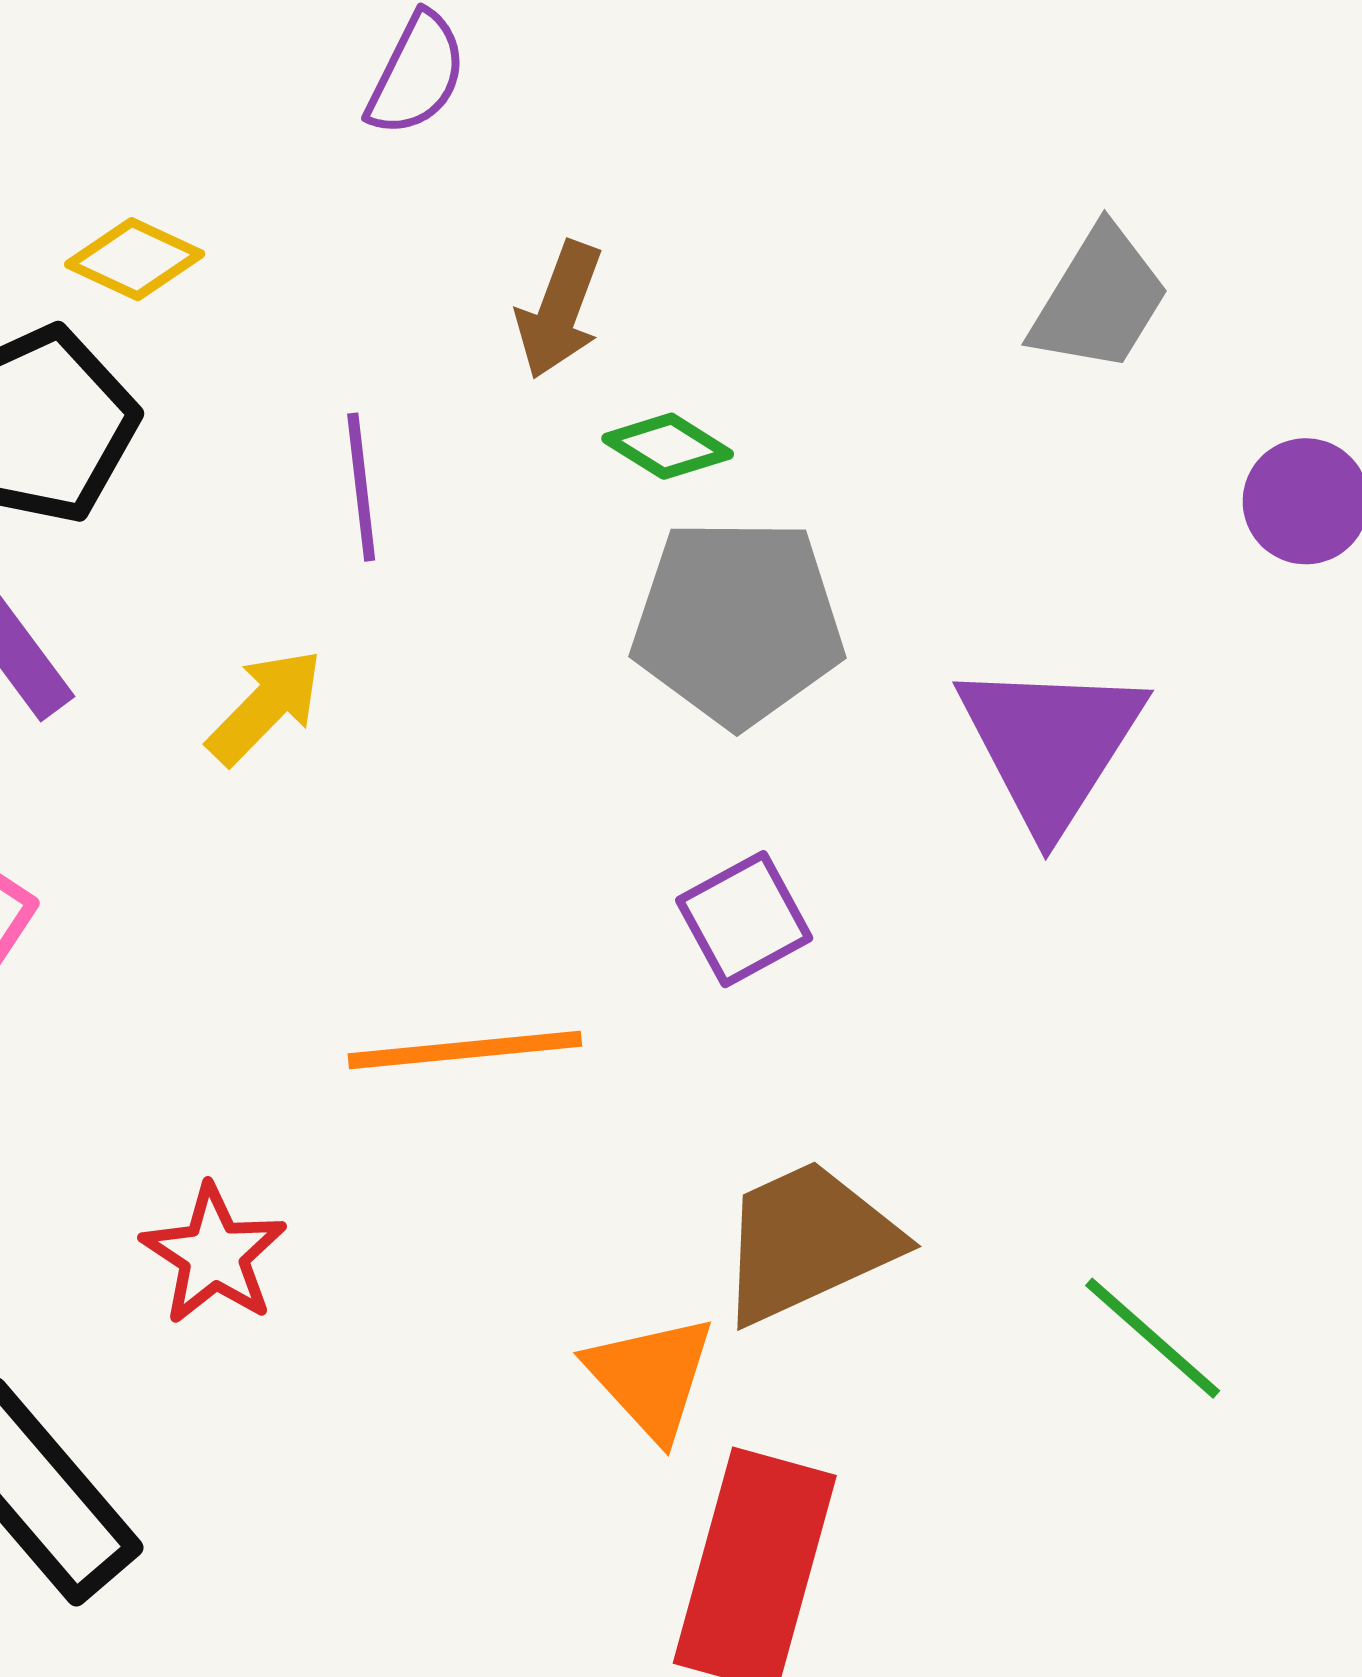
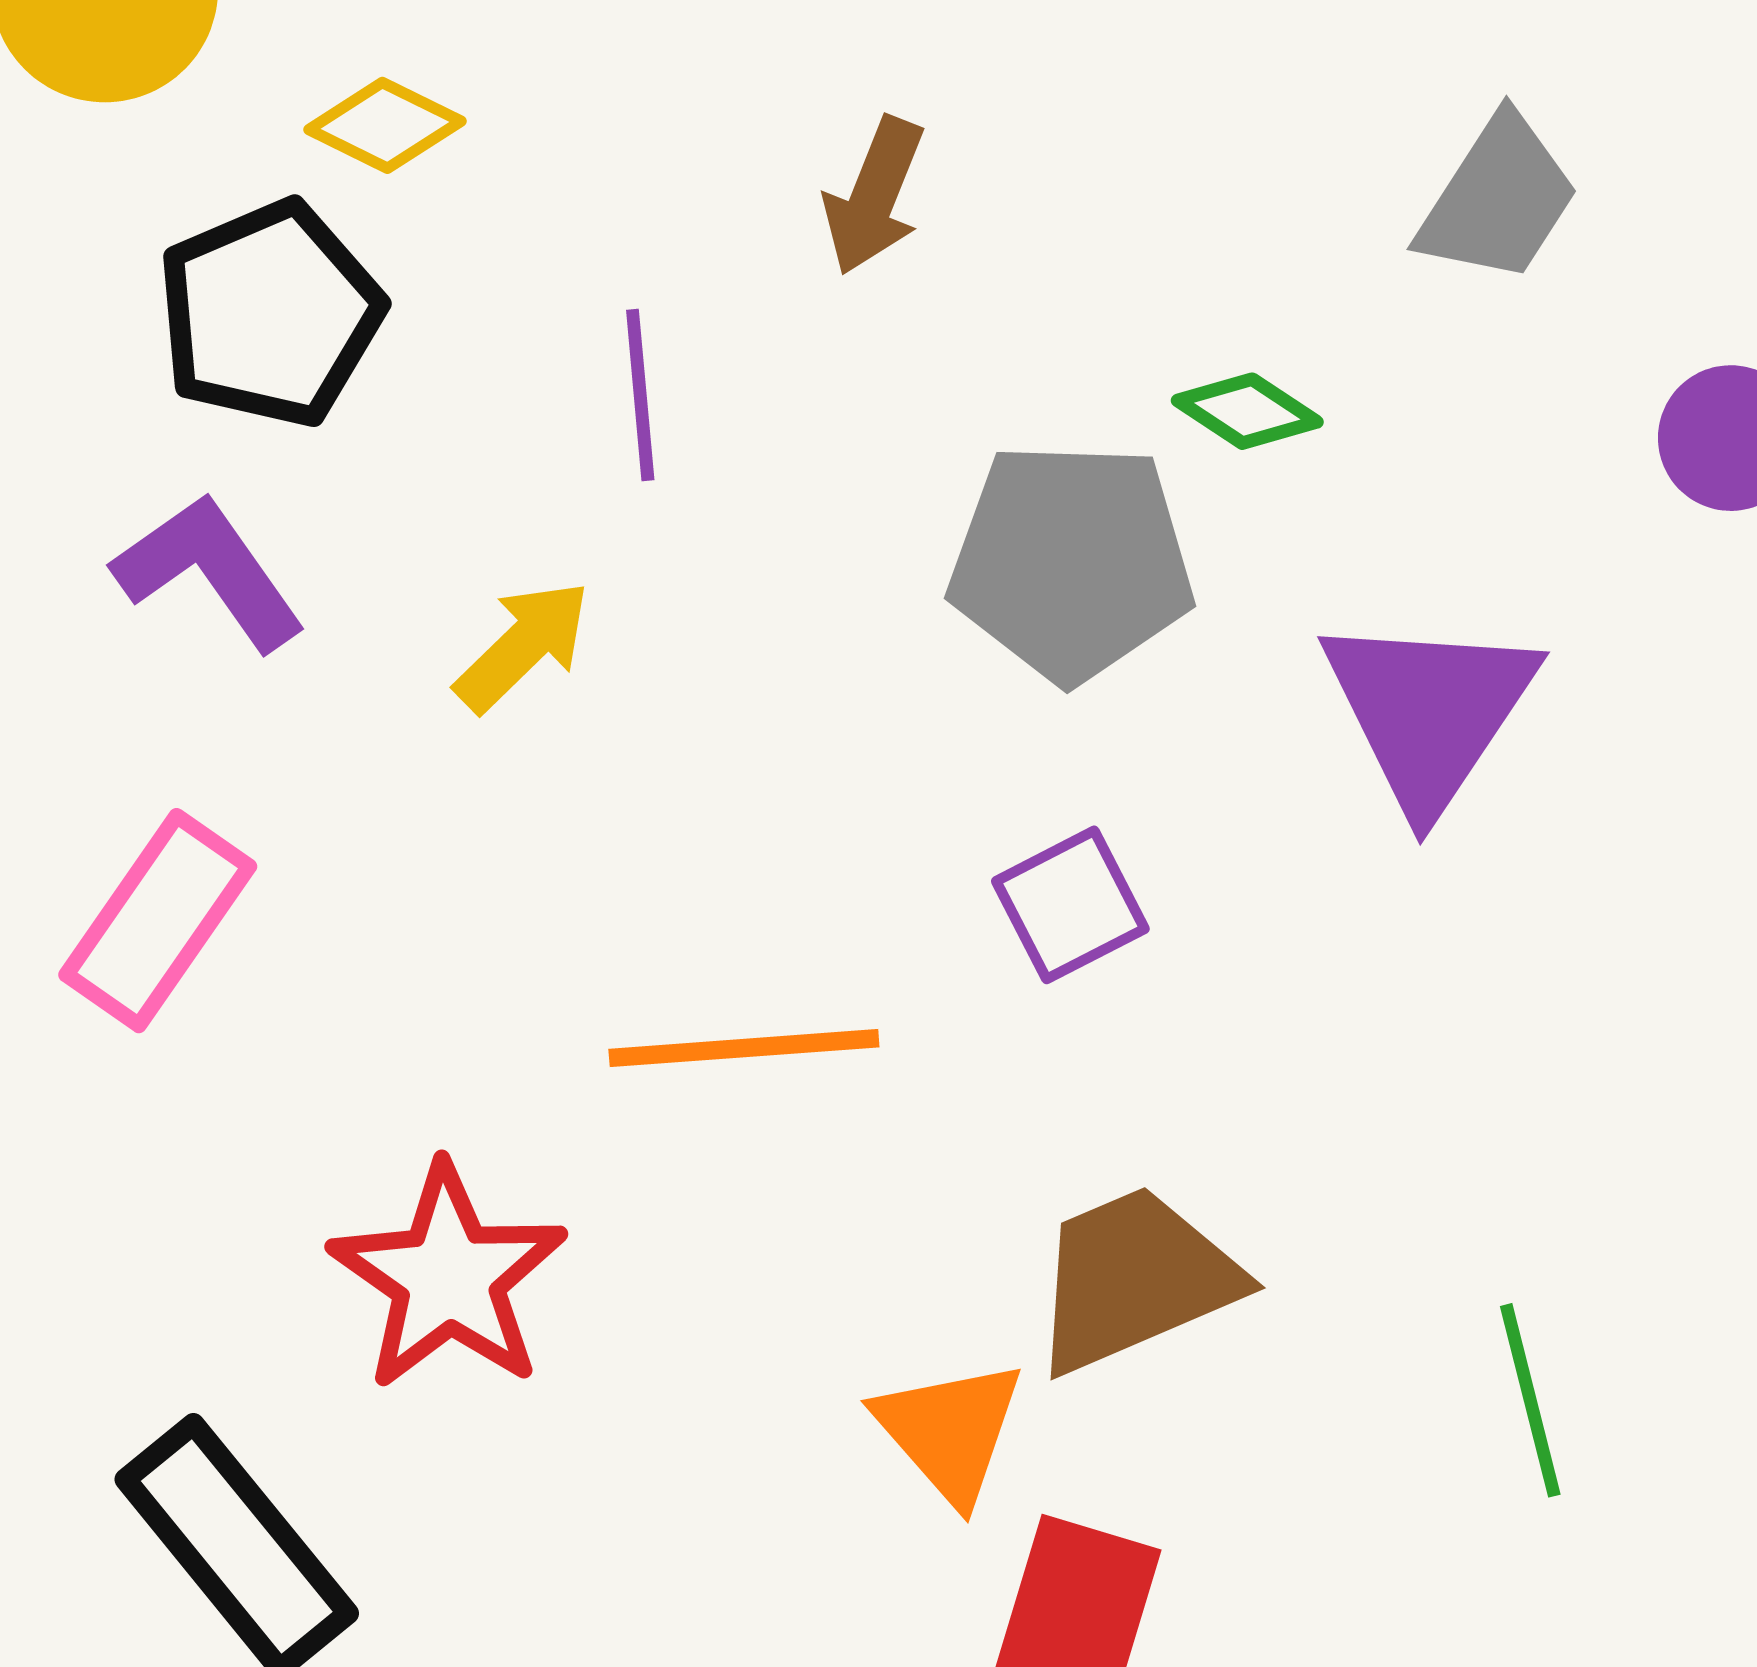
green diamond: (668, 446) -> (1247, 411), moved
red star: (214, 1255) -> (448, 1277), size x1.4
green line: (1153, 1338) -> (1530, 1400), turned 33

